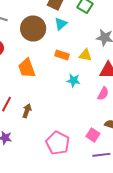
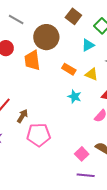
cyan triangle: (61, 24) -> (88, 45), moved
orange trapezoid: (27, 68) -> (32, 60), moved
pink pentagon: (58, 143) -> (39, 135), moved, turned 30

